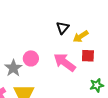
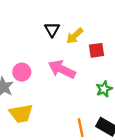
red square: (88, 56) -> (97, 50), moved

